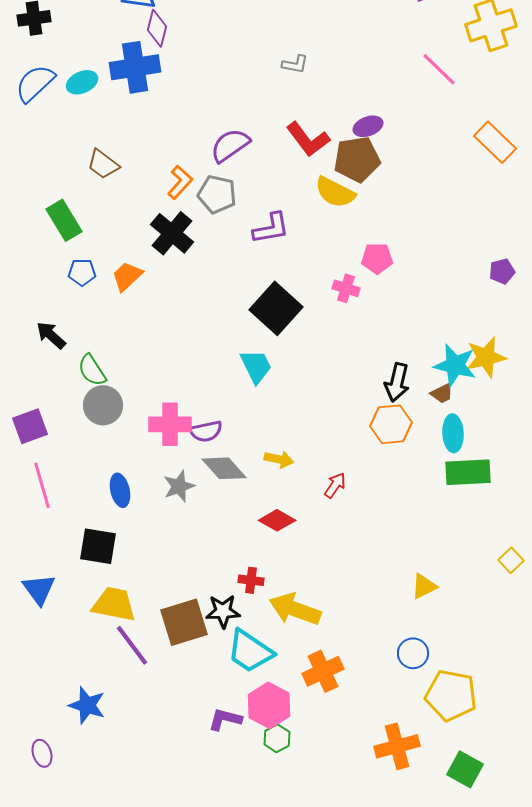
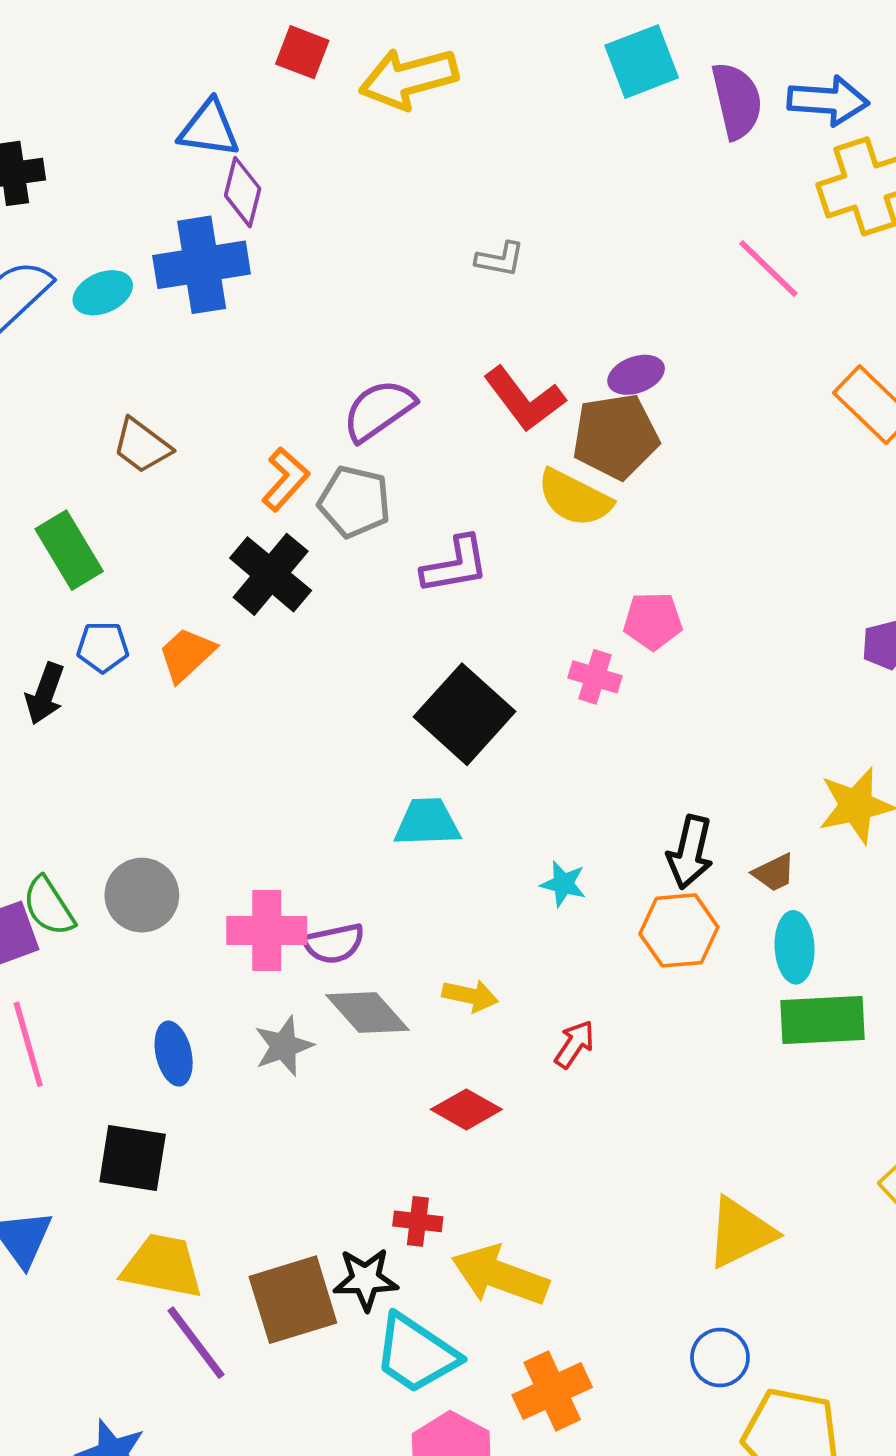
black arrow: (51, 335) -> (45, 694), moved, turned -112
cyan star: (455, 365) -> (563, 884), moved, size x0.6
cyan trapezoid: (256, 366) -> (427, 822), turned -66
green semicircle: (92, 370) -> (49, 906), moved
yellow triangle: (424, 586) -> (740, 1233), size x1.5

